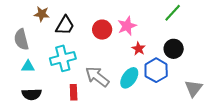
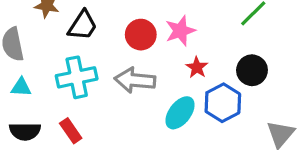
gray arrow: (97, 77) -> (135, 80), moved, turned -35
red rectangle: (74, 92) -> (71, 131), moved, turned -35

